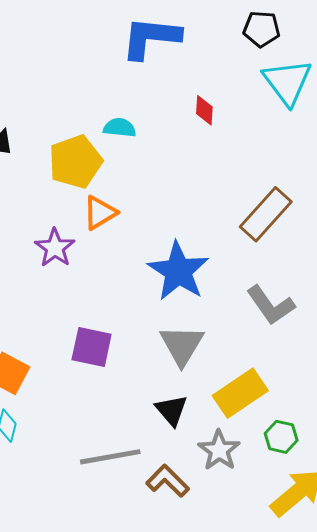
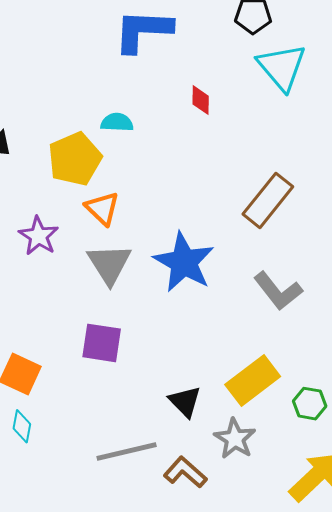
orange triangle: (100, 213) -> (102, 208), turned -42
purple star: (55, 248) -> (39, 236), moved
gray triangle: (182, 345) -> (109, 264), moved
green hexagon: (281, 437) -> (310, 404), moved

